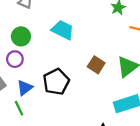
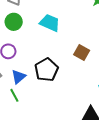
green circle: (21, 36) -> (14, 22), moved

